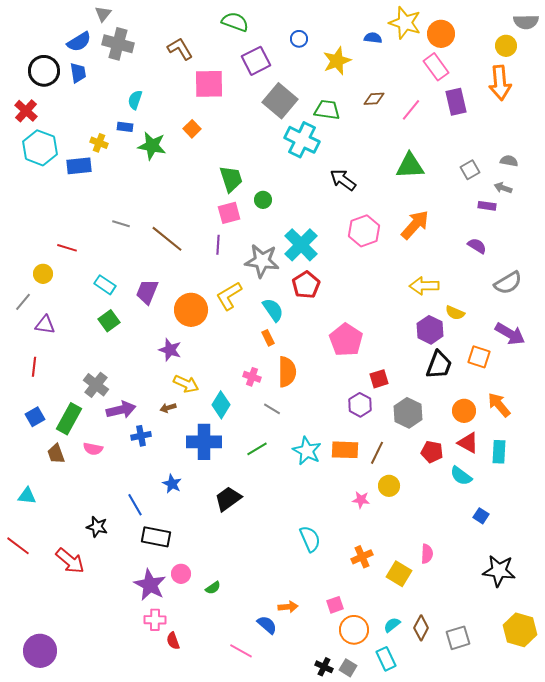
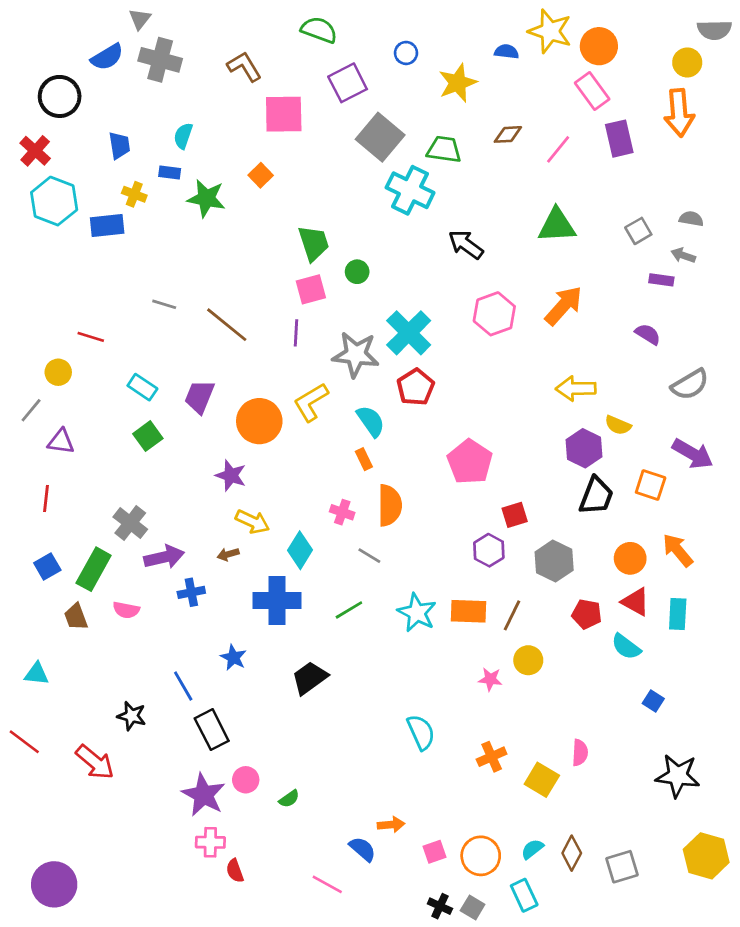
blue trapezoid: (78, 73) -> (119, 145), moved
black rectangle: (156, 537) -> (212, 730), turned 52
pink square: (335, 605) -> (435, 852), moved

